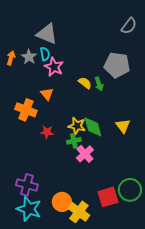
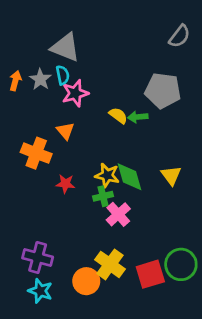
pink star: (54, 67) -> (75, 93), turned 30
green arrow: (99, 84) -> (138, 117), turned 104
cyan star: (29, 209) -> (40, 291), size x0.7
yellow cross: (79, 212) -> (110, 264), moved

